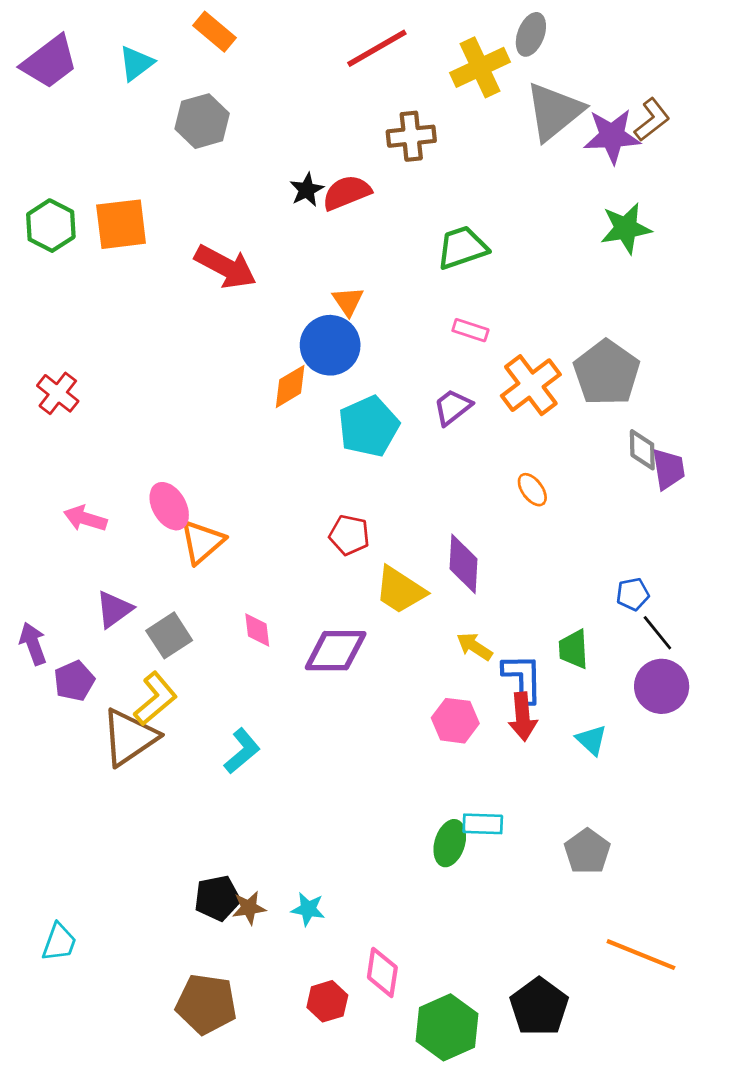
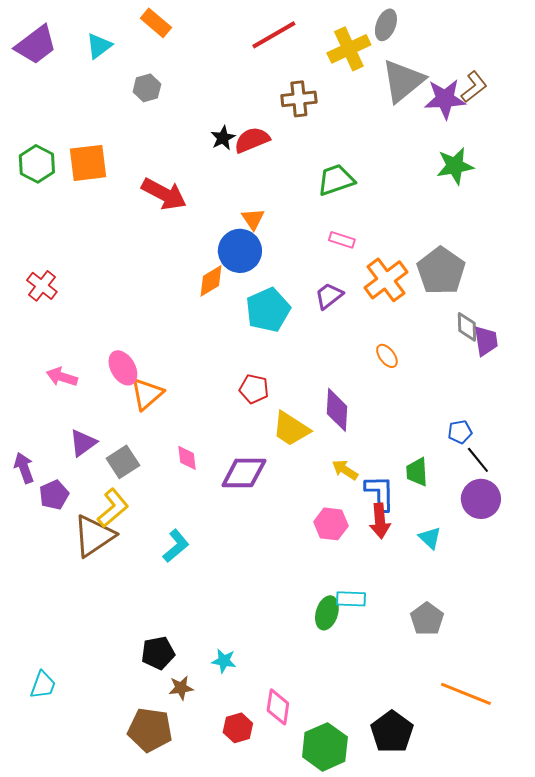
gray hexagon: (202, 121) -> (147, 88), size x0.7
brown star: (249, 908) -> (181, 688), moved

